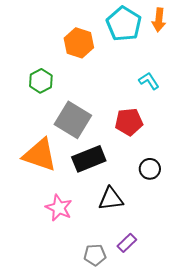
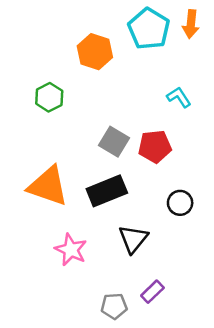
gray square: (73, 120) -> (114, 142), moved, size x0.7
black triangle: (111, 199) -> (133, 239), turned -44

